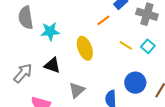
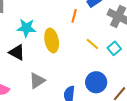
orange line: (103, 20) -> (74, 16), turned -48
cyan star: (50, 31) -> (26, 28), moved

